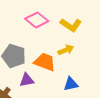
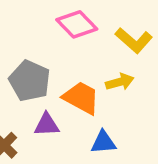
blue triangle: (71, 84) -> (103, 142), moved

